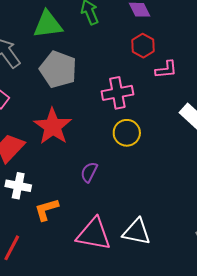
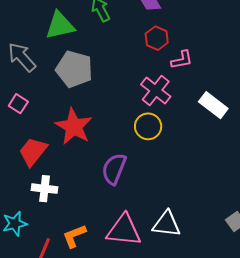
pink cross: (117, 93) -> (156, 90), moved, turned -36
purple semicircle: (89, 172) -> (114, 169), size x1.5
orange L-shape: (46, 209) -> (74, 236), moved

